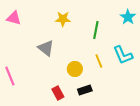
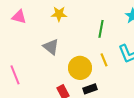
yellow star: (63, 19) -> (59, 14), moved
yellow circle: (75, 69) -> (80, 68), size x1.5

